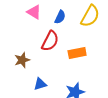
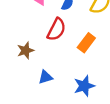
orange rectangle: (77, 53) -> (86, 43), turned -42

